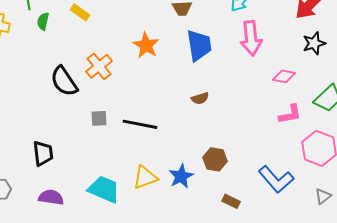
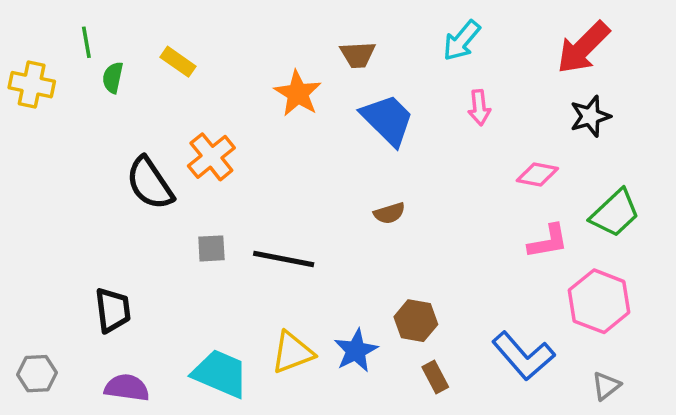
pink arrow: (251, 38) -> (479, 107), size x0.6
orange star: (146, 45) -> (298, 93), moved
blue trapezoid: (199, 45) -> (388, 120), turned -36
brown rectangle: (231, 201) -> (435, 377), moved, turned 36

